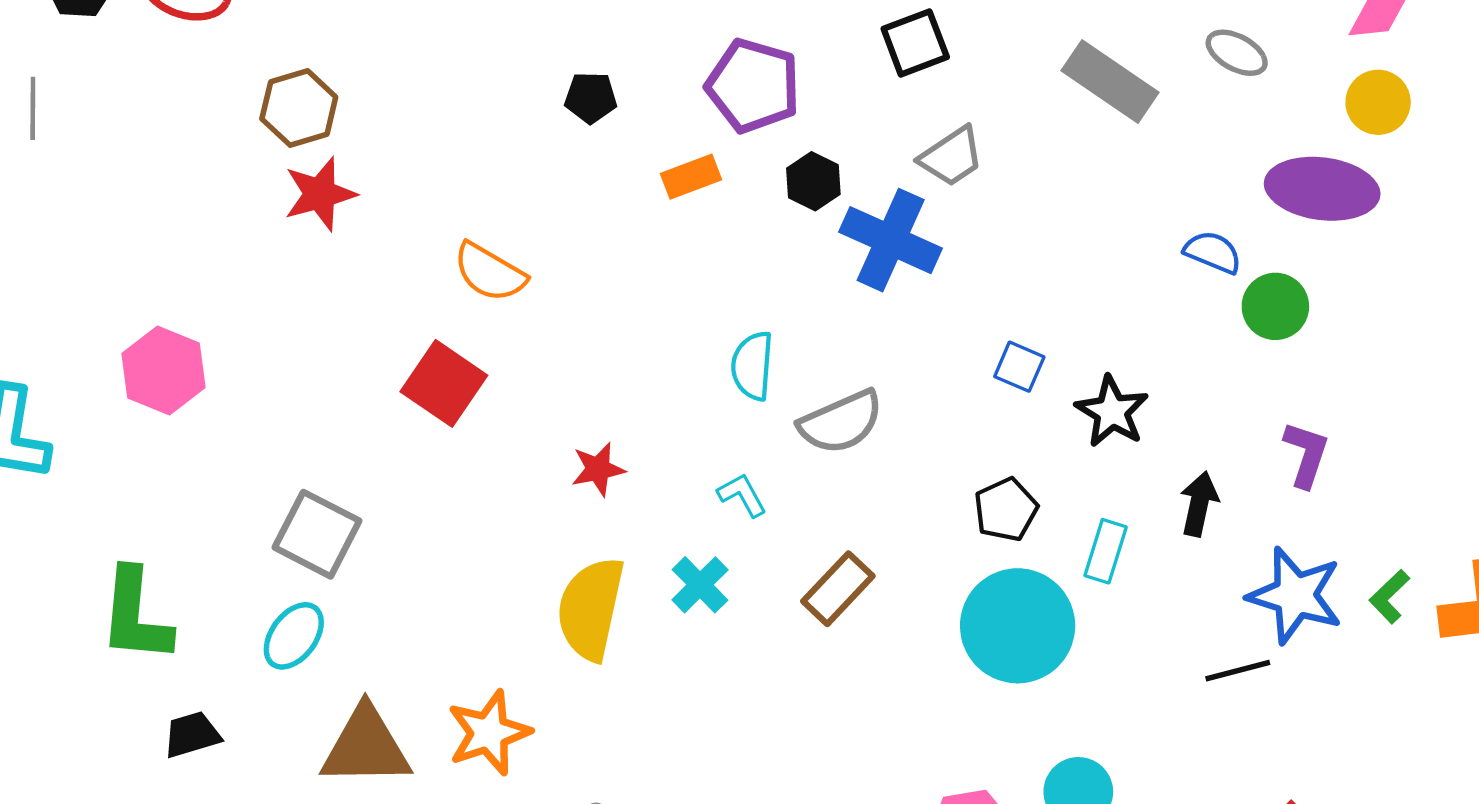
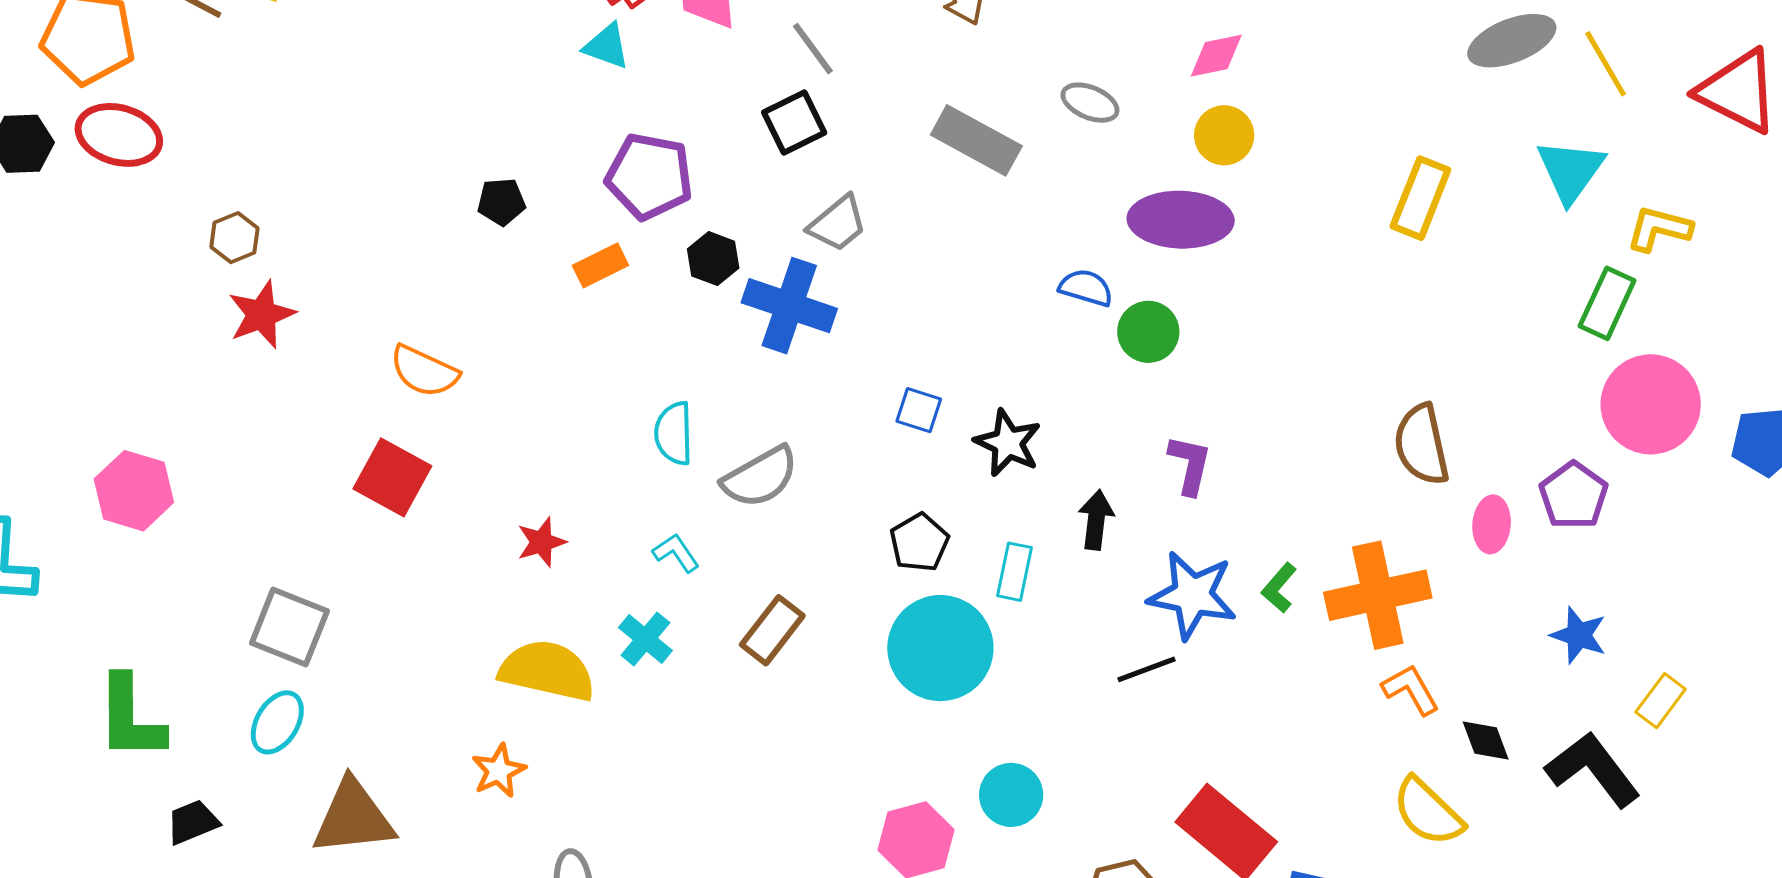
brown hexagon: (299, 108) -> (234, 238), size x0.7
yellow semicircle: (591, 609) -> (547, 671), turned 96
orange star: (489, 733) -> (499, 771), moved, size x0.7

